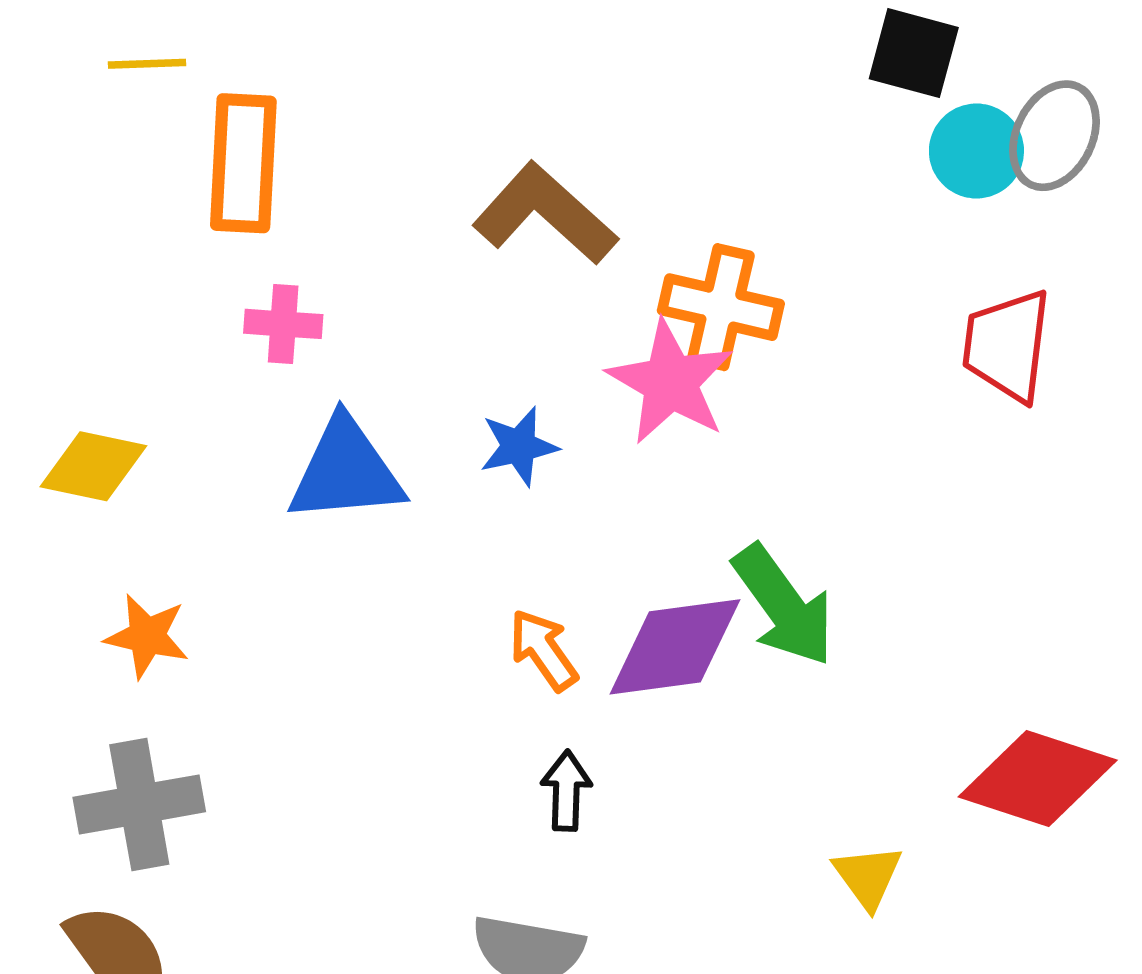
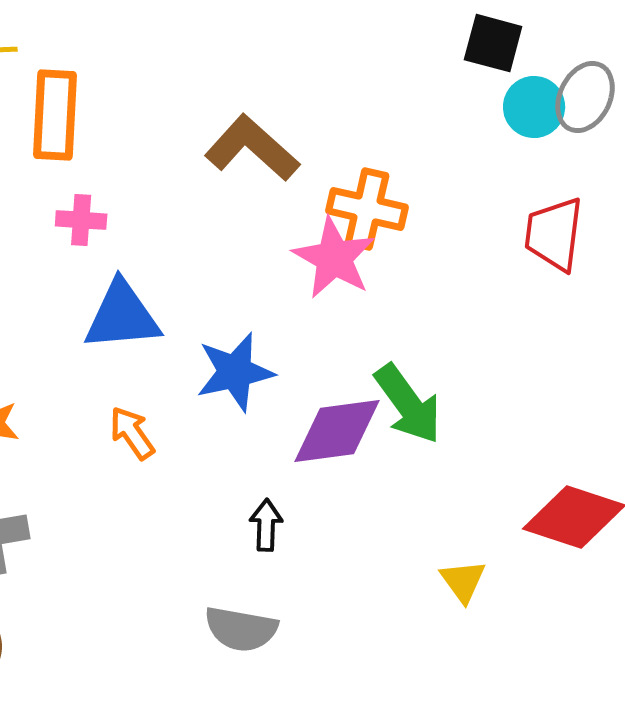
blue star: (519, 446) -> (235, 372), moved, size x1.5
orange arrow: (543, 650) -> (132, 433), moved

